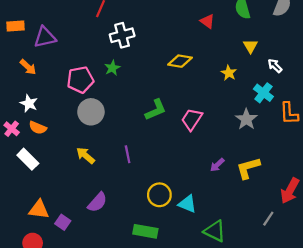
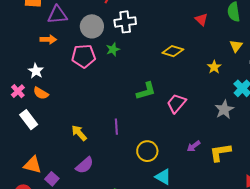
orange arrow: (28, 67) -> (48, 39), moved, turned -49
gray circle: (91, 112) -> (92, 26), moved
yellow arrow: (86, 156) -> (79, 133), moved
yellow circle: (159, 195) -> (147, 151), moved

